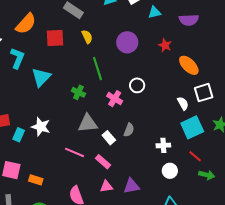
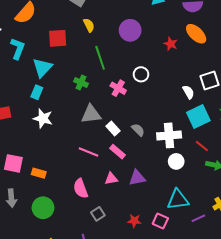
red square: (55, 38) -> (58, 38), moved
red star: (165, 45) -> (171, 44), moved
orange ellipse: (189, 65) -> (196, 34), moved
gray semicircle: (129, 130) -> (138, 130), moved, turned -64
cyan rectangle: (19, 135) -> (37, 92), moved
white cross: (163, 145) -> (169, 135), size x1.6
pink line: (75, 152) -> (88, 152), moved
pink rectangle: (103, 162) -> (118, 152), moved

